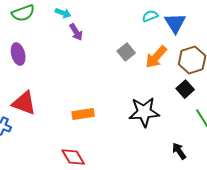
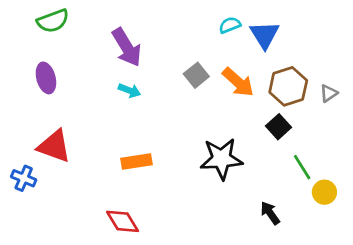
cyan arrow: (63, 13) -> (129, 91), moved
purple arrow: (76, 32) -> (127, 47), size x1.6
orange arrow: (156, 57) -> (238, 82), turned -90

